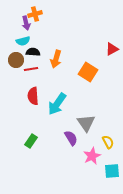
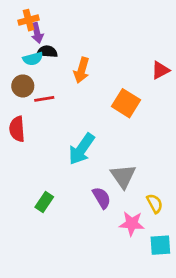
orange cross: (35, 14) -> (29, 20), moved
black semicircle: (33, 52) -> (47, 52), moved
orange arrow: (56, 59) -> (82, 70), moved
red semicircle: (33, 96) -> (17, 129), moved
pink star: (92, 156) -> (132, 224), turned 30

